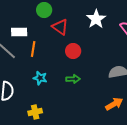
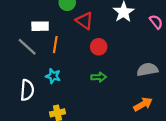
cyan star: (40, 78) -> (53, 76), moved

